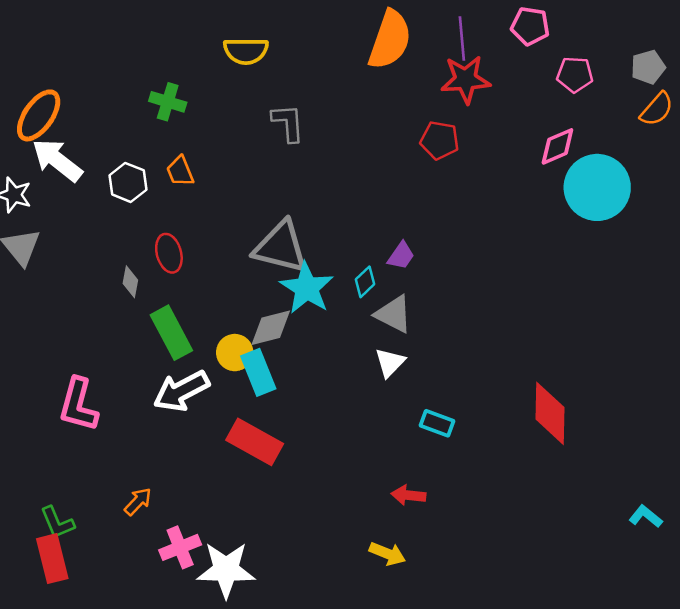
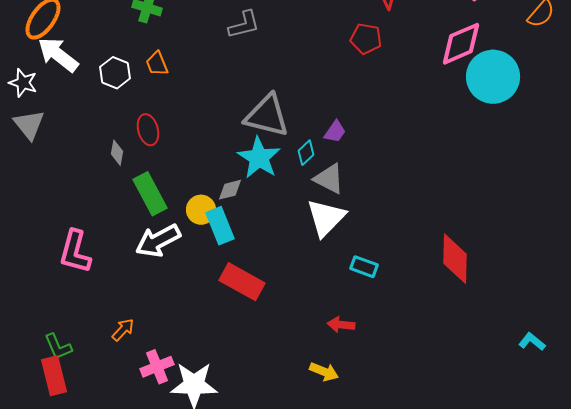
gray L-shape: (288, 123) -> (244, 25), turned 80
pink diamond: (557, 146) -> (461, 44), size x1.4
gray triangle: (281, 247) -> (267, 116), moved
gray diamond: (271, 328) -> (230, 190), size x0.7
white triangle: (390, 362) -> (326, 218), size x1.6
red rectangle: (255, 442) -> (242, 282), moved

